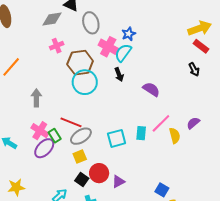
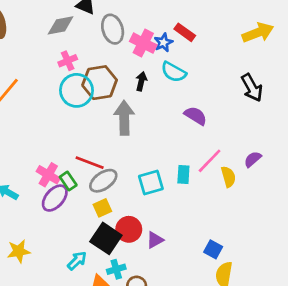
red rectangle: (201, 46) -> (185, 32), moved
pink cross: (108, 47) -> (143, 43), moved
cyan semicircle: (123, 53) -> (174, 72), moved, turned -96
black arrow: (194, 69) -> (252, 88), size x1.5
black arrow: (119, 75) -> (141, 81), moved, turned -144
cyan circle: (85, 82) -> (77, 90), moved
gray arrow: (36, 98) -> (124, 118), moved, size x1.4
black square: (82, 179) -> (106, 238), size x1.6

